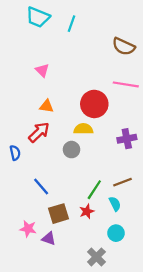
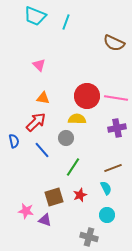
pink line: (126, 84) -> (116, 98), moved
blue line: (41, 186) -> (42, 150), moved
green line: (94, 190) -> (73, 167), moved
gray cross: (96, 257) -> (89, 237), turned -30

